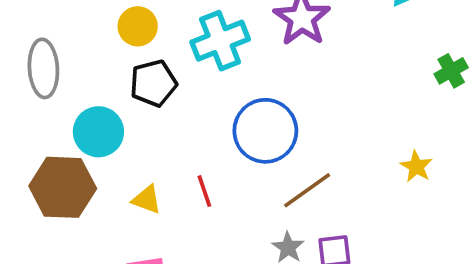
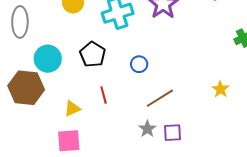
black pentagon: (153, 83) -> (93, 54), moved, turned -30
blue circle: (265, 131) -> (139, 64), size x0.5
yellow triangle: (147, 200) -> (72, 109), moved, turned -48

